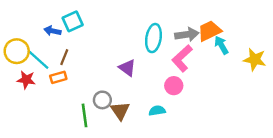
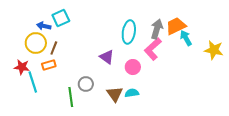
gray arrow: (187, 34) -> (157, 29), turned -66
yellow circle: (17, 51) -> (36, 43), moved
cyan line: (38, 59) -> (33, 82), moved, turned 30
pink circle: (174, 86) -> (133, 67), moved
brown triangle: (120, 111) -> (115, 94), moved

